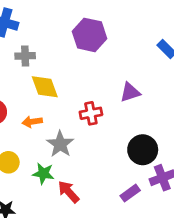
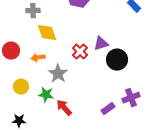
purple triangle: (130, 92) -> (101, 44), moved
red cross: (91, 113) -> (80, 52), turned -35
black circle: (143, 150) -> (117, 60), moved

